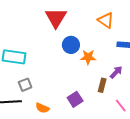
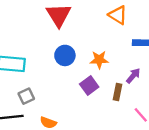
blue circle: (71, 45) -> (65, 55), moved
purple square: (75, 99) -> (89, 86), moved

